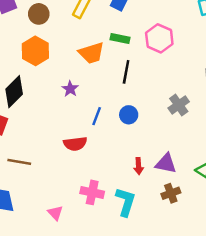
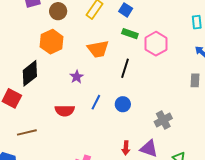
green rectangle: (120, 39) -> (130, 34), moved
gray cross: (179, 105) -> (163, 120), moved
red semicircle: (75, 144) -> (65, 111), moved
brown line: (19, 162) -> (27, 132), turned -30

